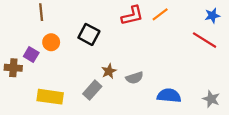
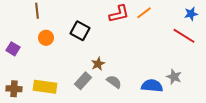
purple square: (31, 54) -> (13, 49), moved
brown cross: (13, 68) -> (14, 89), moved
gray semicircle: (135, 78) -> (114, 82), moved, turned -126
gray star: (211, 99) -> (174, 77), moved

